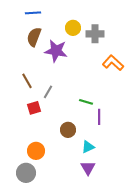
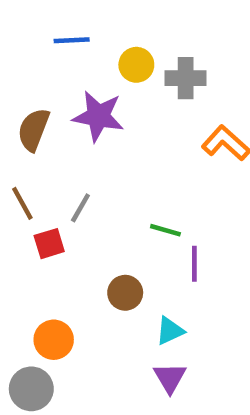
blue line: (33, 13) -> (72, 40), moved
brown semicircle: (34, 37) -> (34, 130), moved
brown line: (27, 81) -> (22, 203), moved

